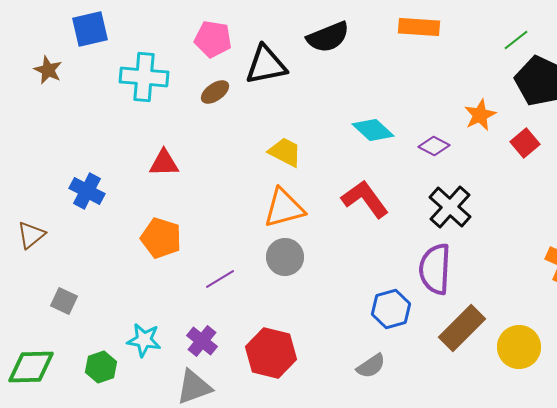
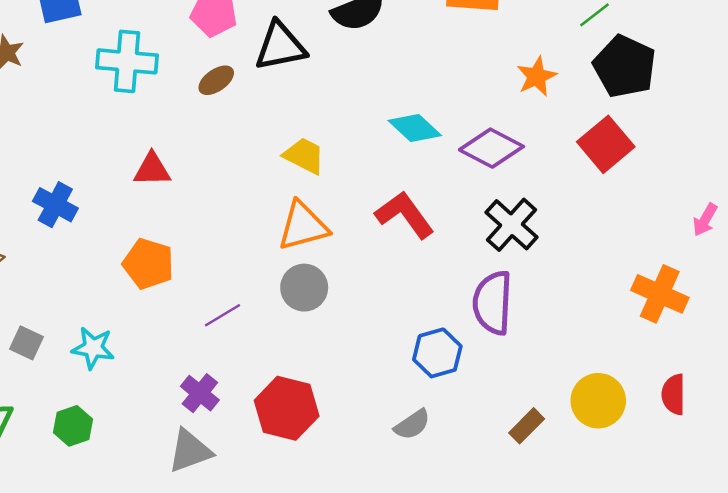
orange star: (480, 115) -> (537, 76), moved
red square: (525, 143) -> (606, 144), size x1.5
purple diamond: (434, 146) -> (491, 148), size x1.6
brown rectangle: (462, 328) -> (527, 426), moved, size x0.6
cyan star: (144, 340) -> (93, 348), moved

